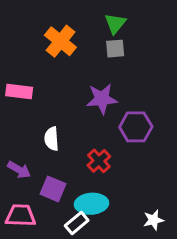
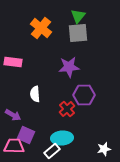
gray square: (115, 49) -> (78, 33), size x1.5
purple hexagon: (136, 127) -> (84, 95), moved
purple square: (53, 189) -> (26, 135), moved

